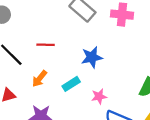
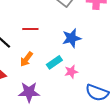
pink star: (99, 96) -> (71, 72), moved

